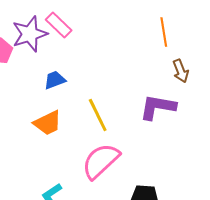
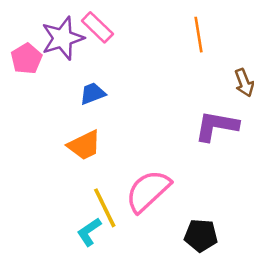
orange line: (164, 32) -> (198, 35), moved
yellow line: (98, 115) -> (105, 208), moved

